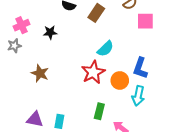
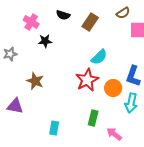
pink cross: (22, 25) -> (31, 22), moved, turned -35
purple triangle: (35, 119) -> (15, 106), moved

